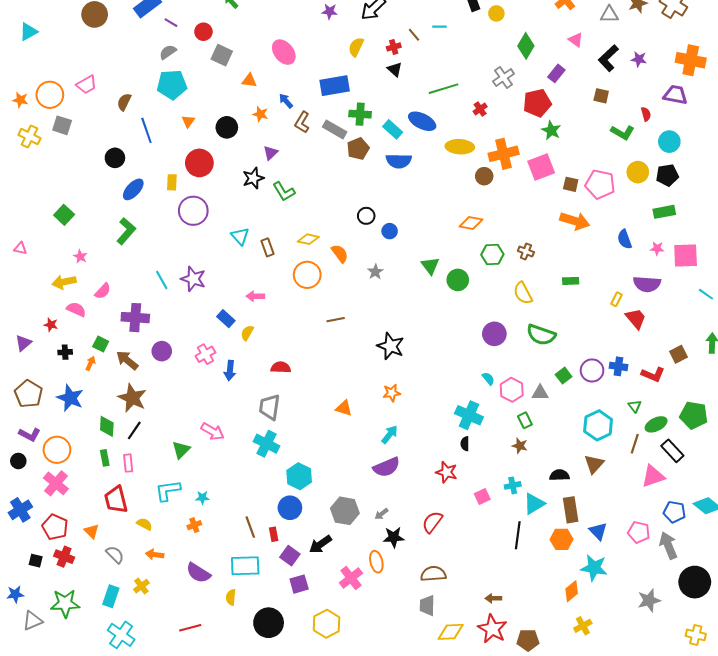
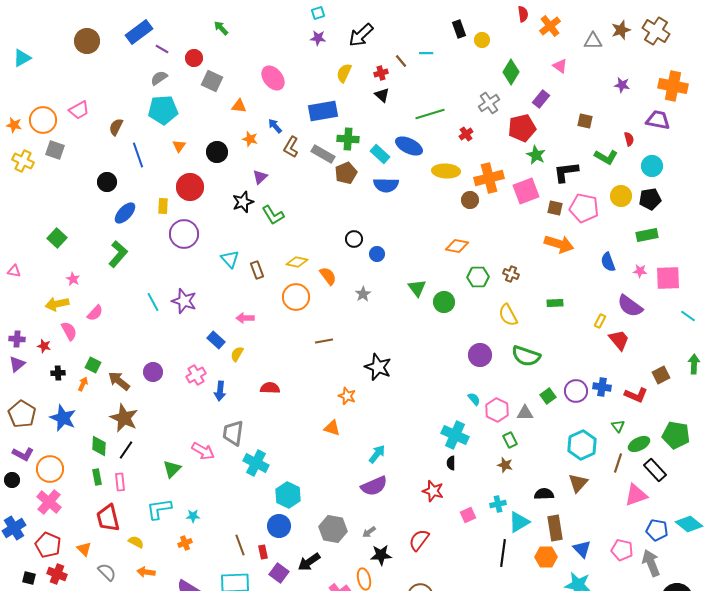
black L-shape: (608, 58) -> (566, 172), moved, turned 36
purple semicircle: (647, 284) -> (630, 306), turned 32
pink semicircle: (76, 309) -> (69, 331), turned 36
purple cross: (135, 318) -> (17, 339), moved, size x0.6
orange star: (392, 393) -> (347, 396), moved, turned 30
gray trapezoid: (270, 407) -> (233, 433), moved

